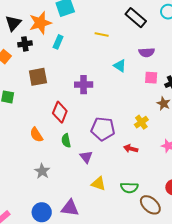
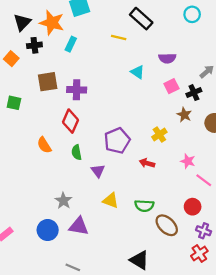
black rectangle: (136, 18) -> (141, 19), moved
orange star: (40, 23) -> (52, 23), turned 30
pink square: (151, 78) -> (171, 86), turned -32
purple cross: (84, 85) -> (77, 90), moved
purple pentagon: (103, 129) -> (117, 141), turned -30
gray star: (42, 171) -> (63, 201), moved

